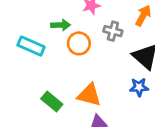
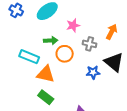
blue star: (139, 87) -> (93, 72), moved
orange triangle: (89, 95) -> (46, 74), moved

